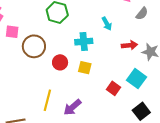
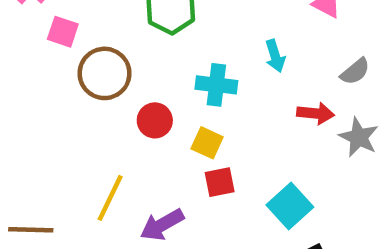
gray semicircle: (142, 14) -> (355, 71), moved
cyan square: (136, 79) -> (290, 206), moved
red square: (113, 88) -> (220, 182), moved, turned 32

